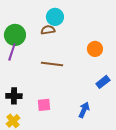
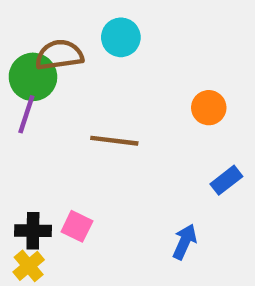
brown semicircle: (48, 30) -> (59, 55), moved, size x1.5
black cross: (14, 96) -> (33, 231), moved
pink square: (44, 105) -> (77, 226), moved, turned 32

